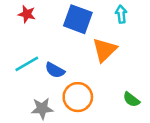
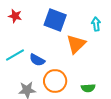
cyan arrow: (121, 14) -> (96, 24), moved
green semicircle: (131, 100) -> (88, 88), moved, turned -40

